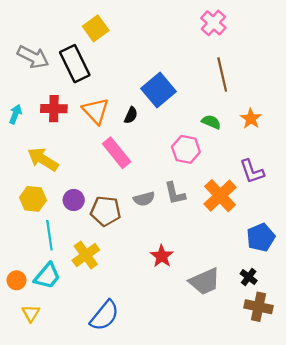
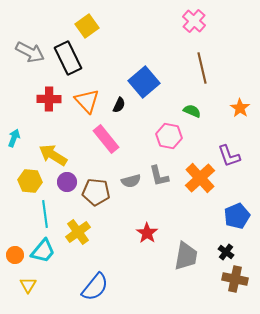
cyan arrow: (15, 114) -> (14, 138), moved
orange star: (251, 119) -> (240, 108), moved
yellow arrow: (43, 159) -> (53, 155), moved
gray trapezoid: (205, 281) -> (186, 256), turned -56

